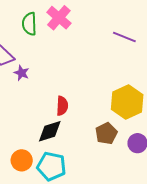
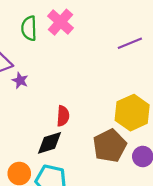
purple line: (124, 37) -> (130, 43), turned -45
brown pentagon: (106, 133) -> (110, 146), size x1.4

